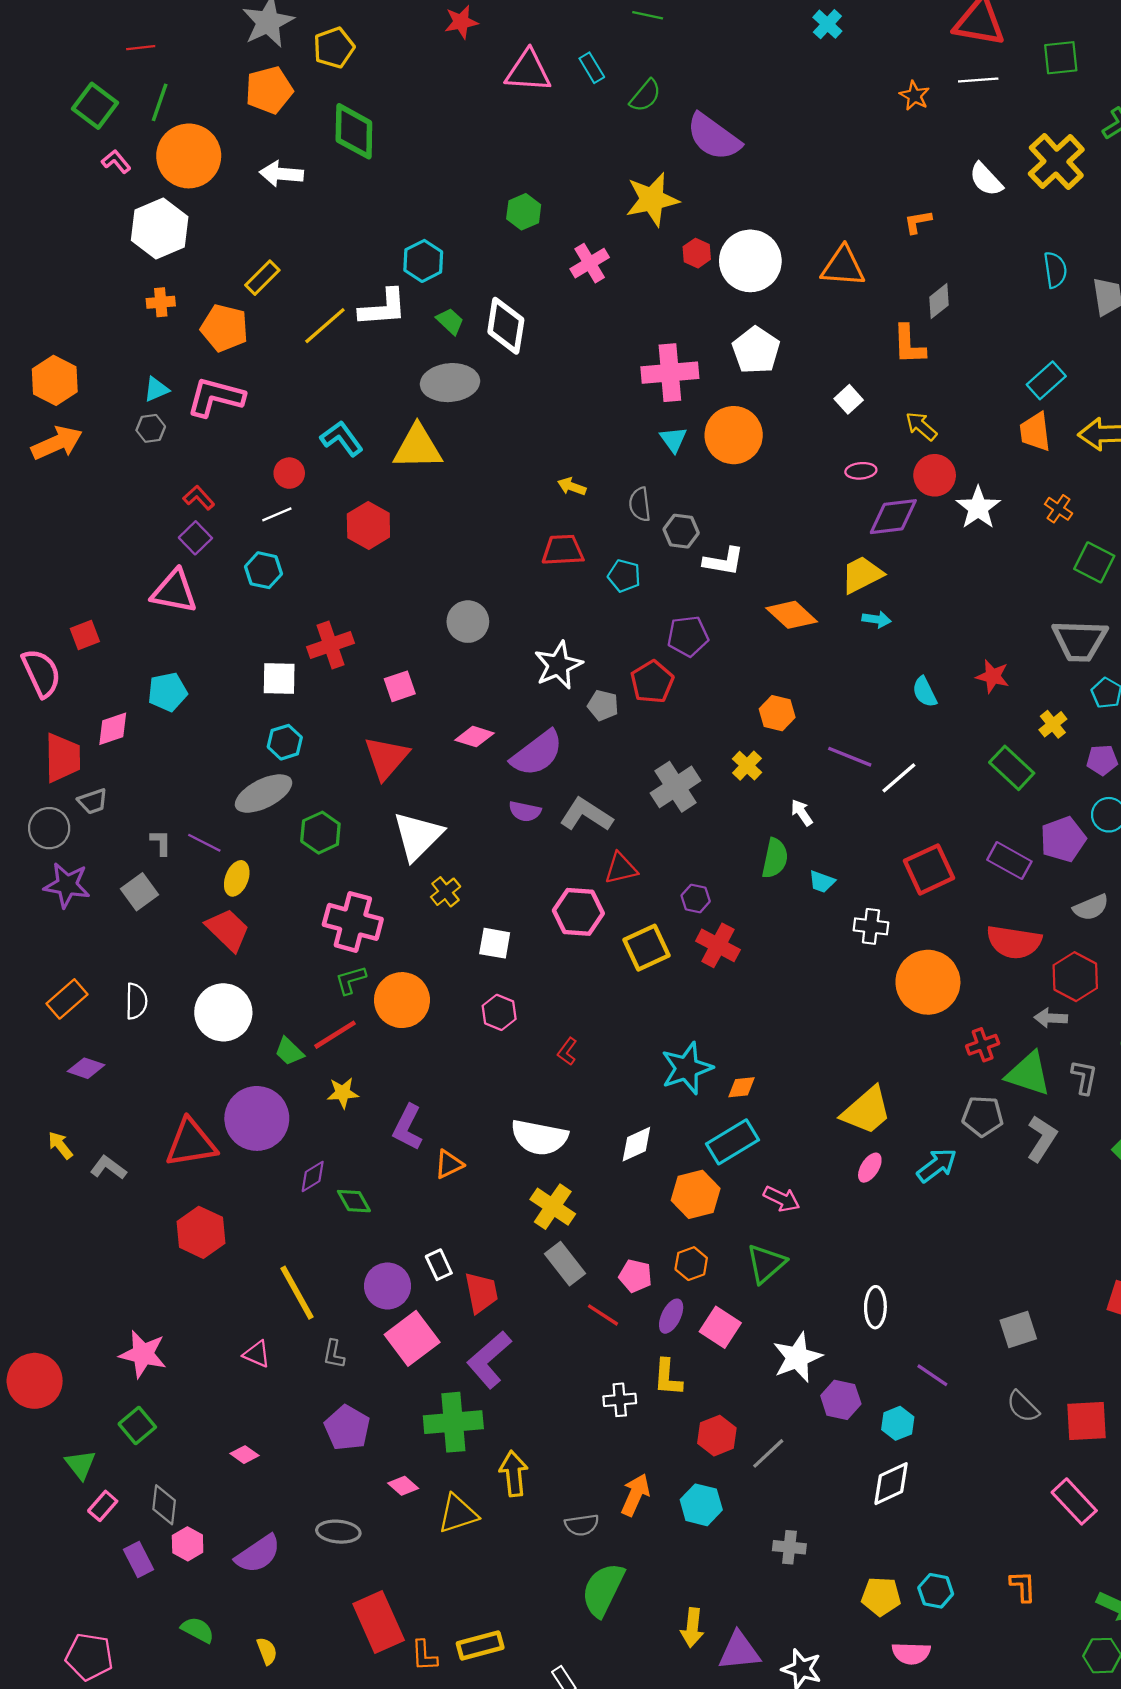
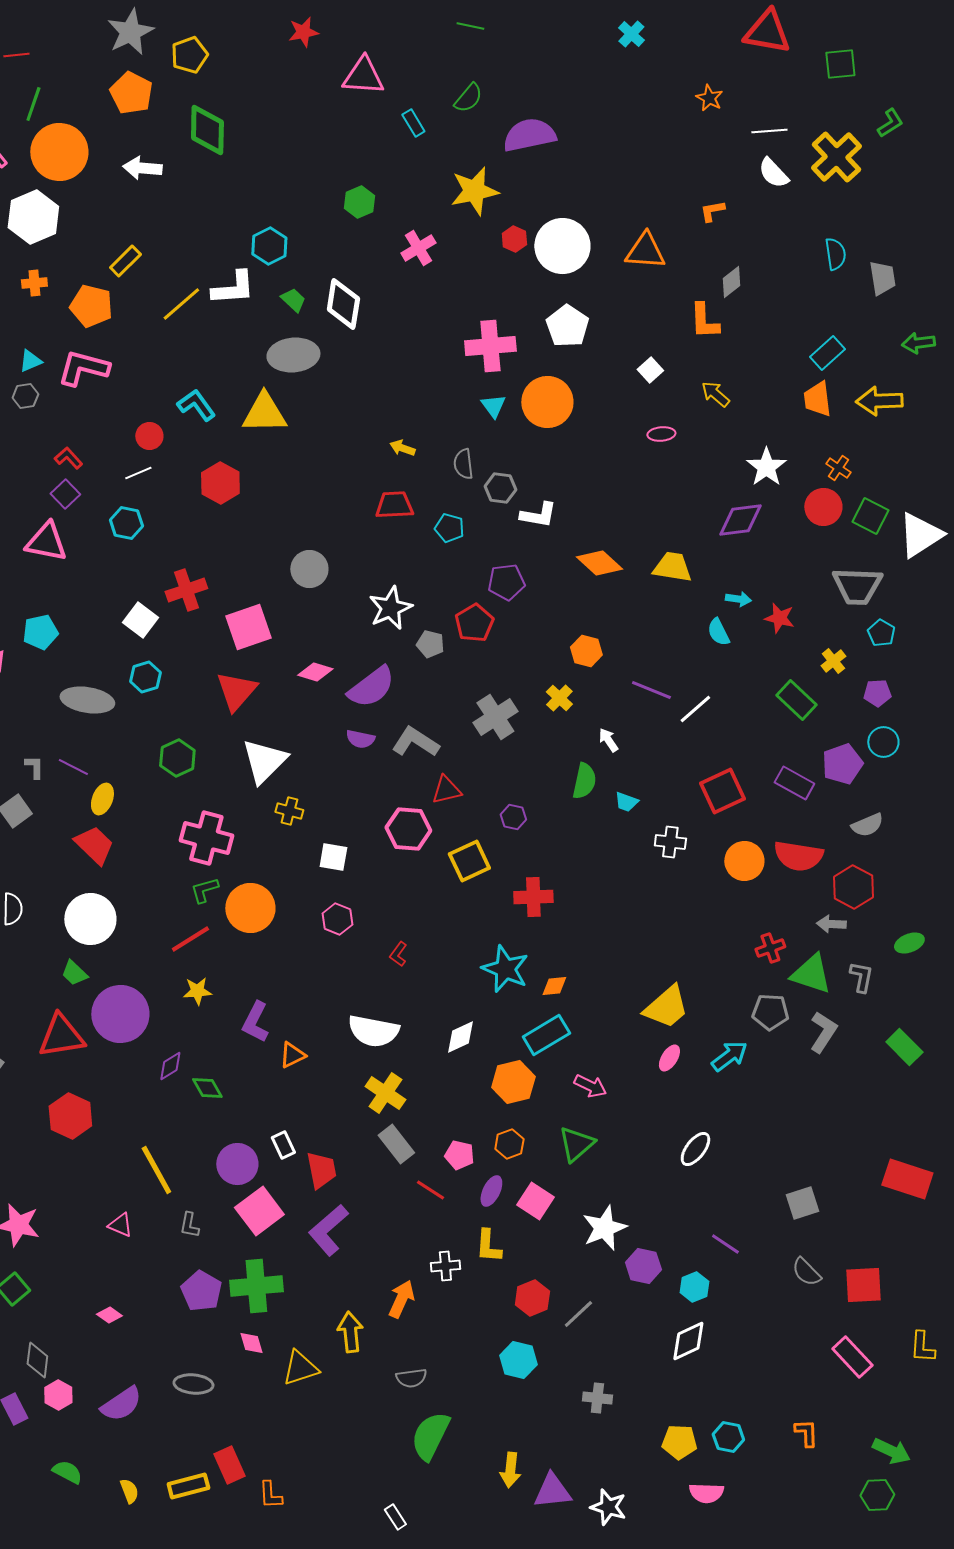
cyan rectangle: (592, 68) -> (413, 123), moved
white line: (978, 80) -> (769, 131), moved
orange pentagon: (269, 90) -> (131, 93), turned -30
purple semicircle: (714, 137) -> (529, 135), turned 132
red circle: (935, 475) -> (823, 507), moved
purple diamond: (893, 517) -> (740, 520), moved
yellow trapezoid: (862, 575) -> (672, 567), moved, turned 36
cyan arrow: (877, 619) -> (738, 599), moved
white square: (279, 679) -> (140, 620), turned 36
pink square: (400, 686) -> (248, 627), size x1.6
gray ellipse: (264, 794) -> (87, 700), moved, turned 36
yellow cross: (446, 892) -> (289, 811), turned -36
red cross: (718, 945) -> (533, 897), moved, turned -30
orange circle: (928, 982) -> (744, 861), moved, size x0.7
green trapezoid: (289, 1051) -> (74, 973), moved
cyan star: (687, 1068) -> (505, 969), turned -30
white ellipse: (875, 1307) -> (695, 1149), moved, turned 36
green cross: (453, 1422) -> (256, 1286), moved
pink diamond: (403, 1486) -> (251, 1343), turned 32
orange arrow: (635, 1495) -> (401, 1299), moved
red rectangle: (379, 1622) -> (229, 1465), size x0.7
yellow rectangle: (480, 1645) -> (188, 1486), moved

